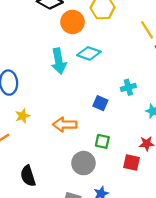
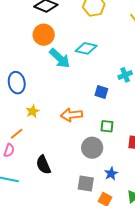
orange circle: (72, 22) -> (44, 35), moved
cyan arrow: (59, 61) -> (60, 58), turned -30

